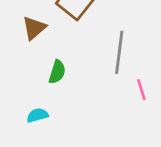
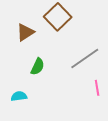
gray line: (119, 52) -> (85, 59), turned 40

